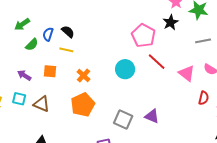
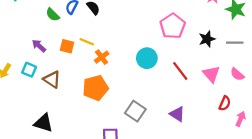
black star: (170, 22) -> (207, 39), moved
green semicircle: (32, 45) -> (53, 15), turned 80
yellow line: (66, 50) -> (87, 42), moved
red line: (157, 62) -> (180, 71), moved
purple triangle: (152, 116) -> (177, 114), moved

